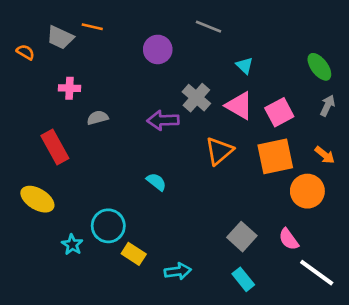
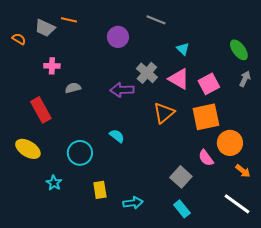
orange arrow: (325, 155) -> (243, 171), moved
cyan circle: (108, 226) -> (80, 153), moved
pink semicircle: (289, 239) -> (206, 158), moved
yellow rectangle: (134, 254) -> (100, 190), turned 48

